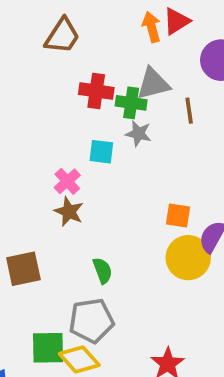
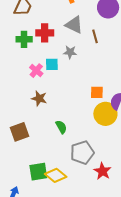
gray triangle: (153, 84) -> (74, 25), turned 48
green cross: (131, 103) -> (24, 39), moved
pink cross: (67, 181) -> (36, 71), moved
gray pentagon: (91, 321) -> (82, 153), moved

